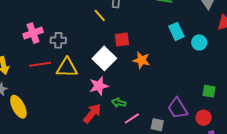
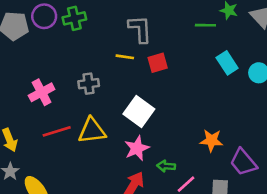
yellow line: (100, 15) -> (125, 57), turned -32
gray cross: (58, 40) -> (89, 84), moved
red square: (122, 40) -> (158, 63), moved
orange star: (141, 60) -> (211, 140), moved

